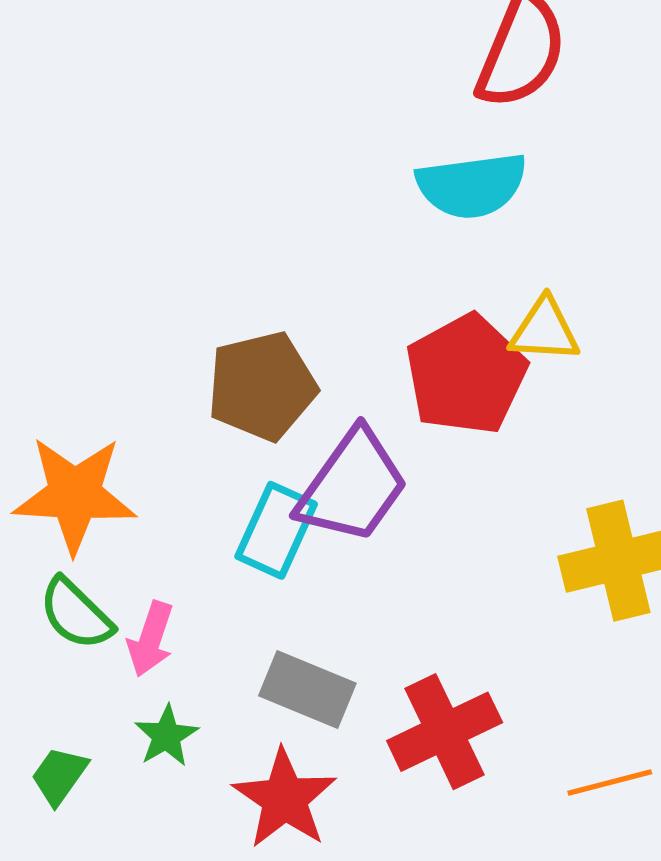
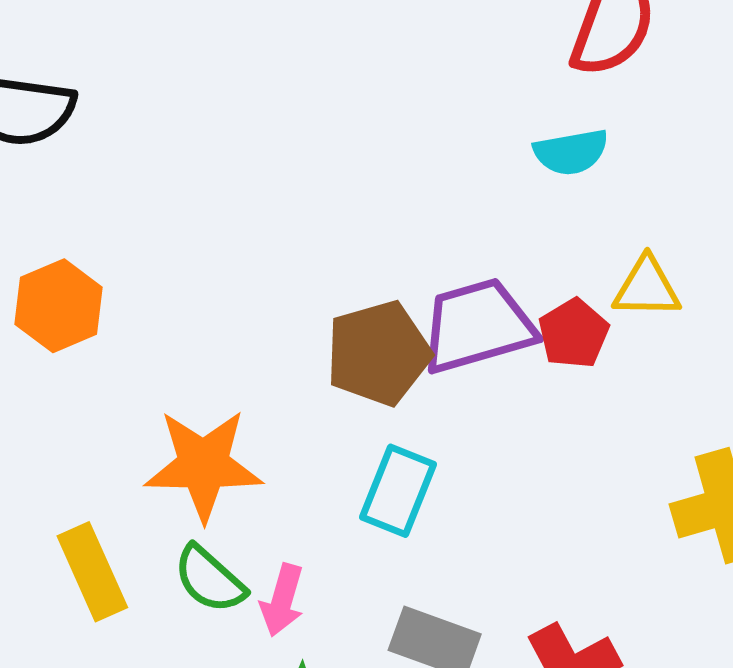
cyan semicircle: (472, 185) -> (571, 152), size x0.7
red pentagon: (466, 374) -> (574, 334), size x0.6
purple trapezoid: (352, 486) -> (478, 326), moved, turned -139

